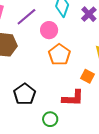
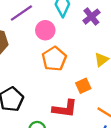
orange square: (87, 76) -> (83, 86), turned 32

